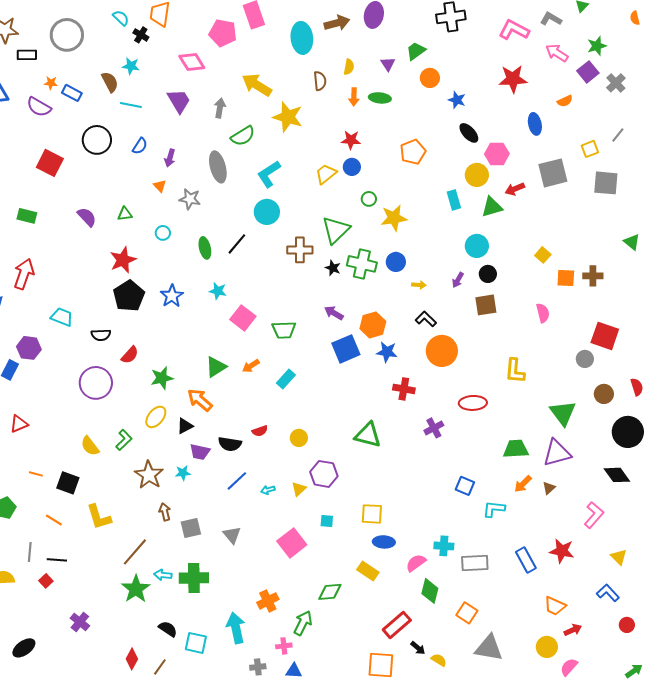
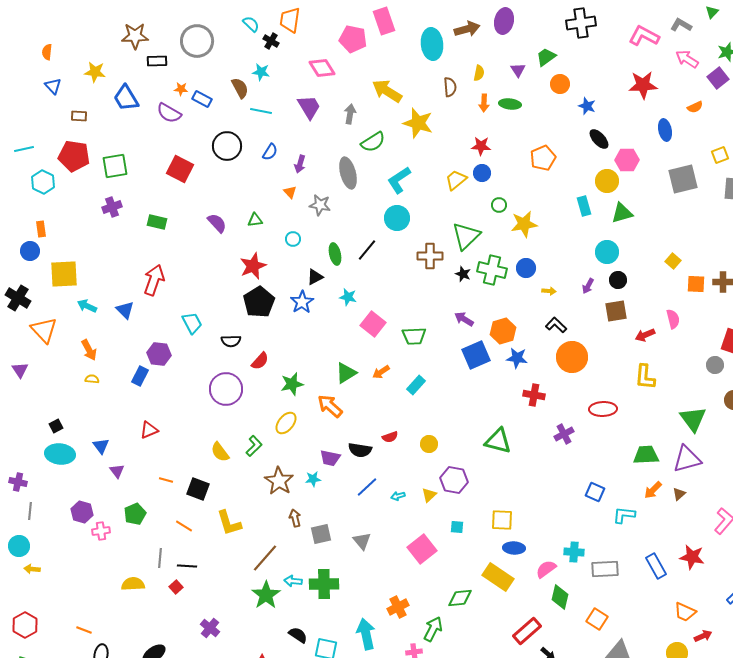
red arrow: (515, 189) -> (645, 335), moved
cyan trapezoid: (62, 317) -> (192, 323), turned 40
black triangle: (185, 426) -> (315, 277), moved
yellow rectangle: (368, 571) -> (498, 577), size x1.4

